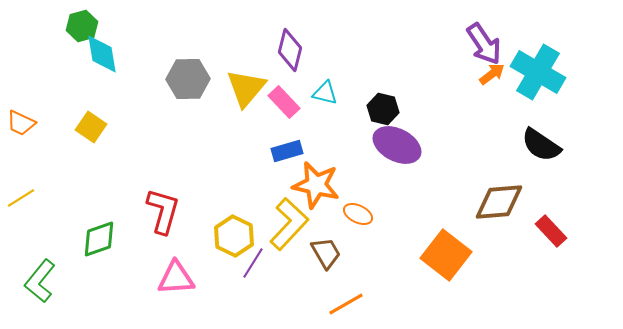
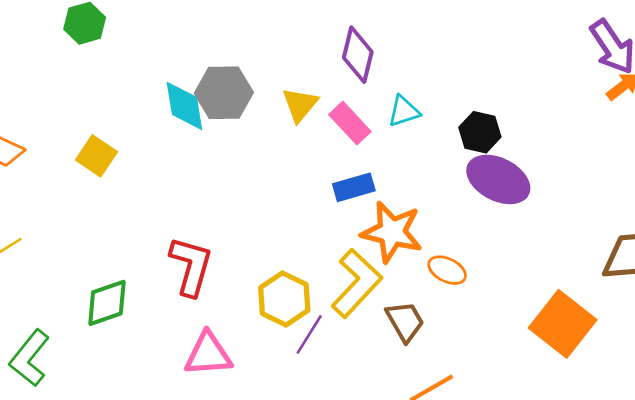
cyan diamond: (102, 54) -> (184, 106), moved
yellow triangle: (246, 88) -> (300, 105), size x0.7
cyan triangle: (325, 93) -> (404, 111), turned -32

